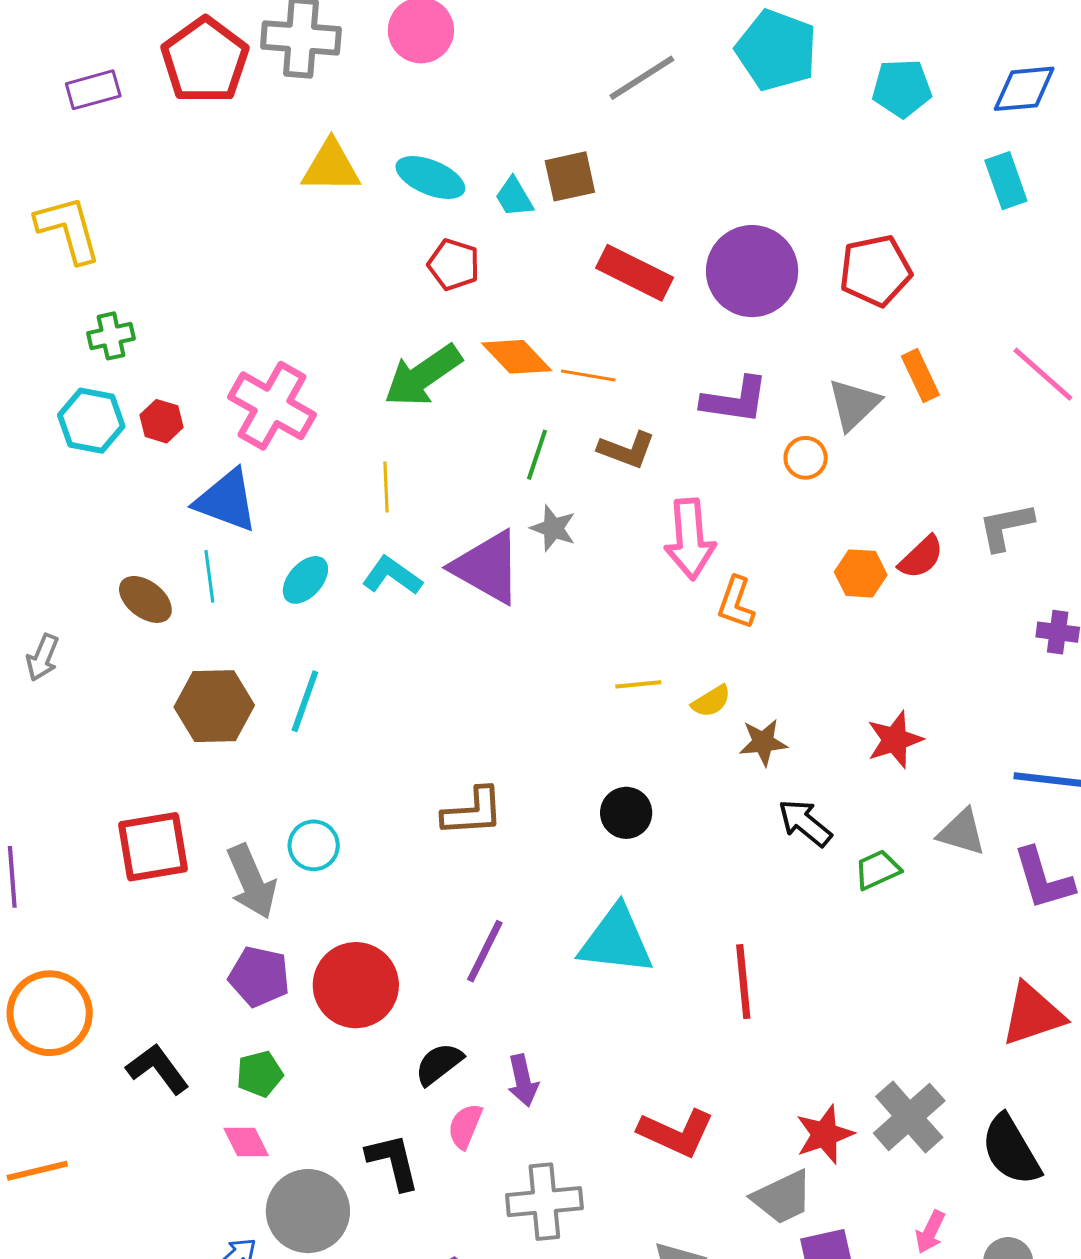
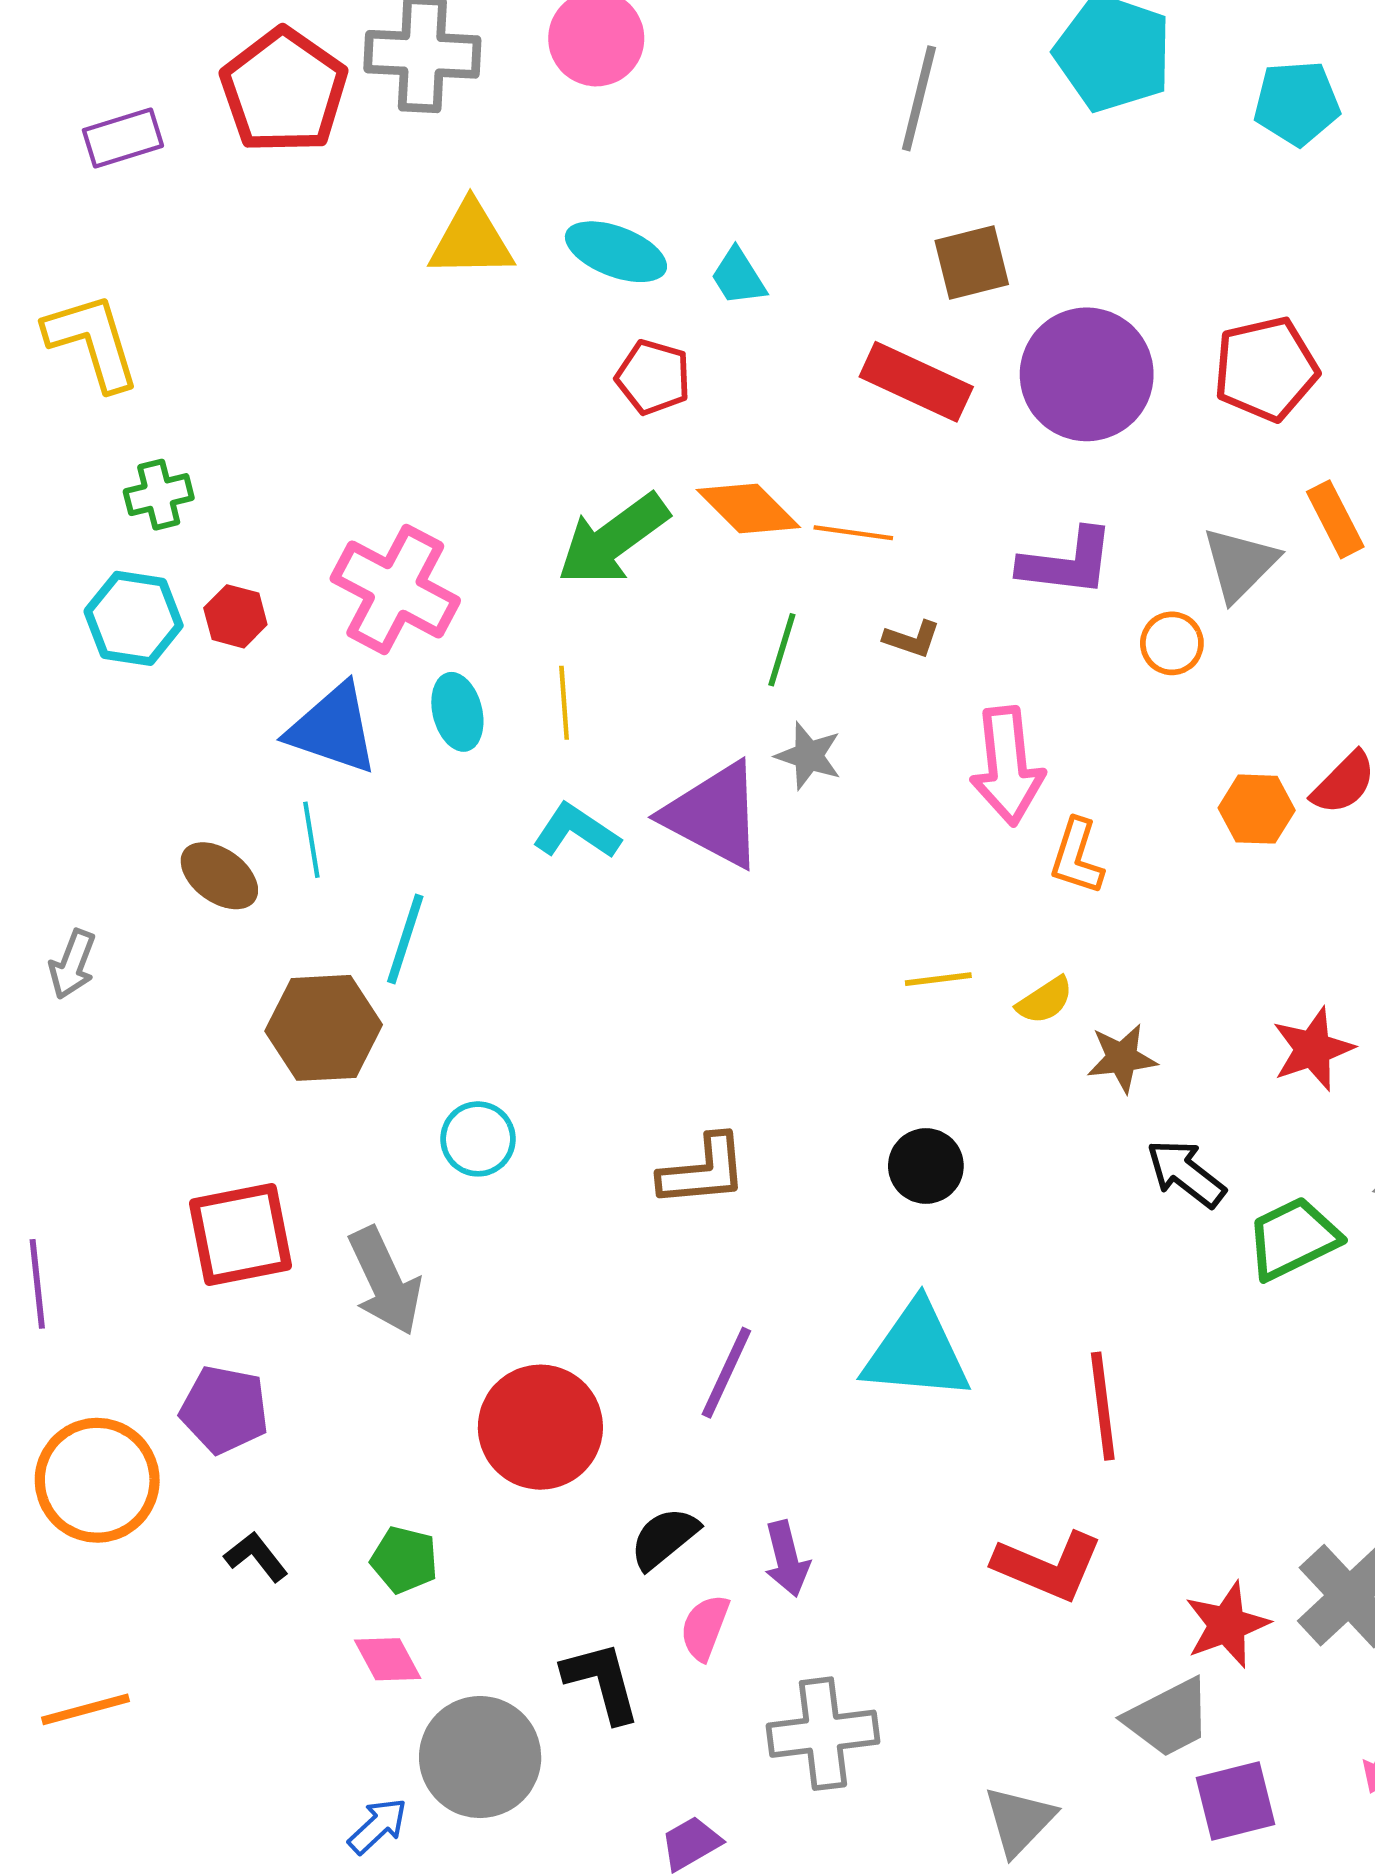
gray line: (642, 78) -> (919, 98), turned -42
brown square: (570, 176) -> (972, 262), moved
brown L-shape: (627, 450) -> (912, 639), size x0.7
cyan ellipse: (305, 580) -> (457, 712), moved, turned -54
cyan line: (305, 701) -> (405, 939), moved
cyan circle: (314, 845) -> (478, 1139), moved
green trapezoid: (877, 870) -> (1293, 1238), size x1.4
purple pentagon: (259, 977) -> (224, 1410), moved
black L-shape: (158, 1069) -> (256, 1557), size x0.7
green pentagon: (260, 1074) -> (404, 1560), turned 30
red L-shape: (676, 1133) -> (1048, 1566), moved

